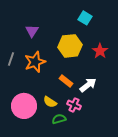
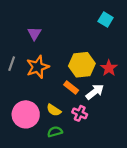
cyan square: (85, 18) -> (106, 19), moved
yellow hexagon: (70, 46) -> (82, 65), moved
red star: (100, 51) -> (109, 68), moved
green semicircle: (59, 119) -> (55, 132), moved

